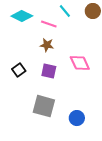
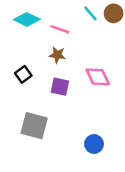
cyan line: (65, 11) -> (90, 13), moved
black square: (19, 70) -> (23, 74), moved
gray square: (44, 106) -> (34, 126), moved

